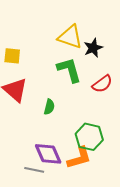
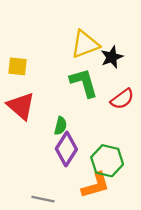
yellow triangle: (70, 37) -> (85, 44), turned -40
purple diamond: (48, 154) -> (66, 149), moved, turned 56

